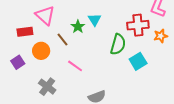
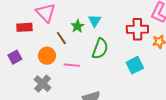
green semicircle: (118, 44) -> (100, 49), moved
orange circle: (41, 51) -> (47, 56), moved
pink line: (75, 66) -> (72, 65), turned -35

